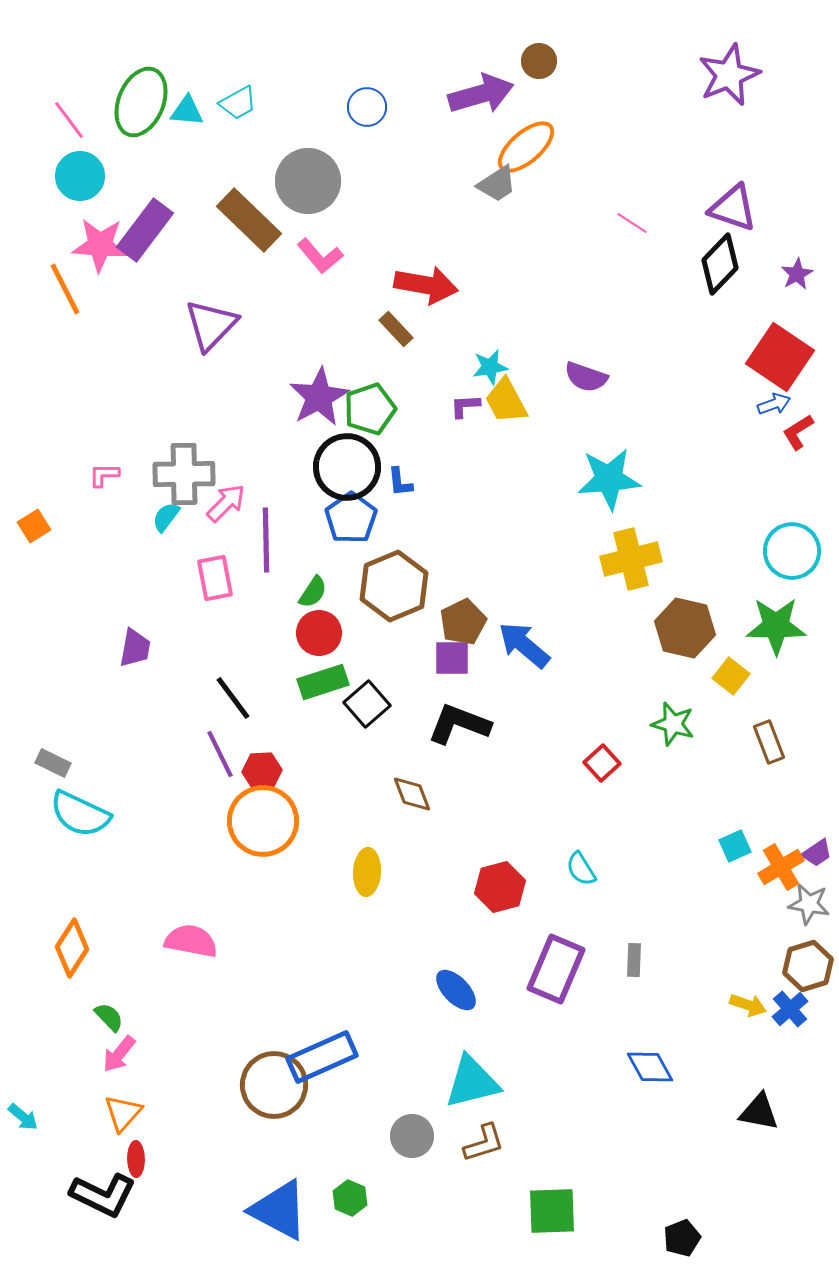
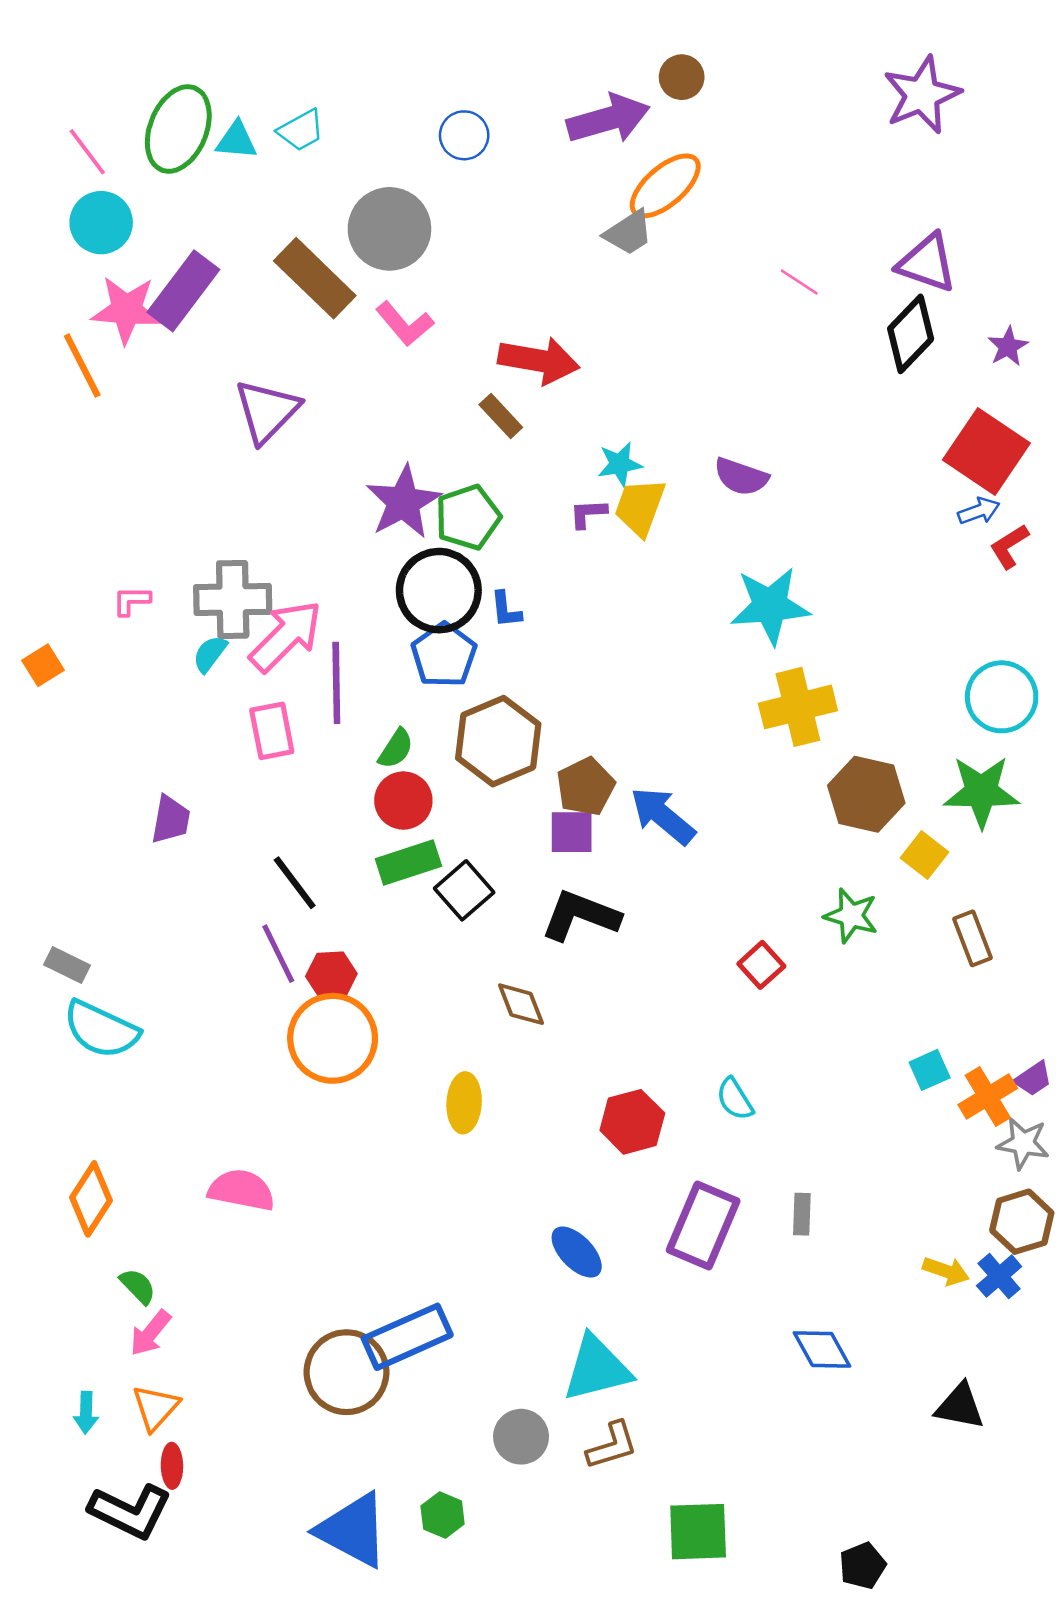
yellow trapezoid: (506, 401) -> (640, 507), turned 48
pink arrow: (226, 503) -> (286, 636), size x1.5
cyan arrow: (23, 1117) -> (86, 1413), moved, turned 52

